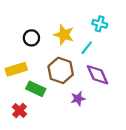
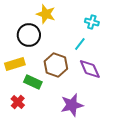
yellow star: (64, 35) -> (46, 14), moved
black circle: (31, 38) -> (29, 35), size x1.5
purple star: (78, 99) -> (72, 105), moved, size x1.6

